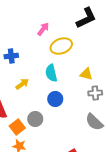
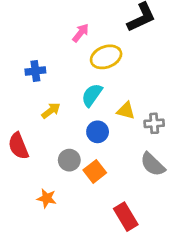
cyan semicircle: (51, 73) -> (92, 95), turned 48
yellow triangle: (86, 74) -> (126, 111), moved
orange square: (17, 127) -> (95, 171), moved

